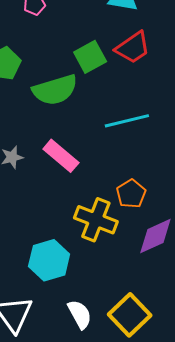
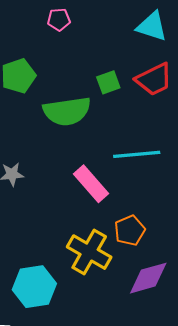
green square: (90, 57) -> (108, 82), size x0.7
pink rectangle: (61, 156) -> (91, 184), moved

